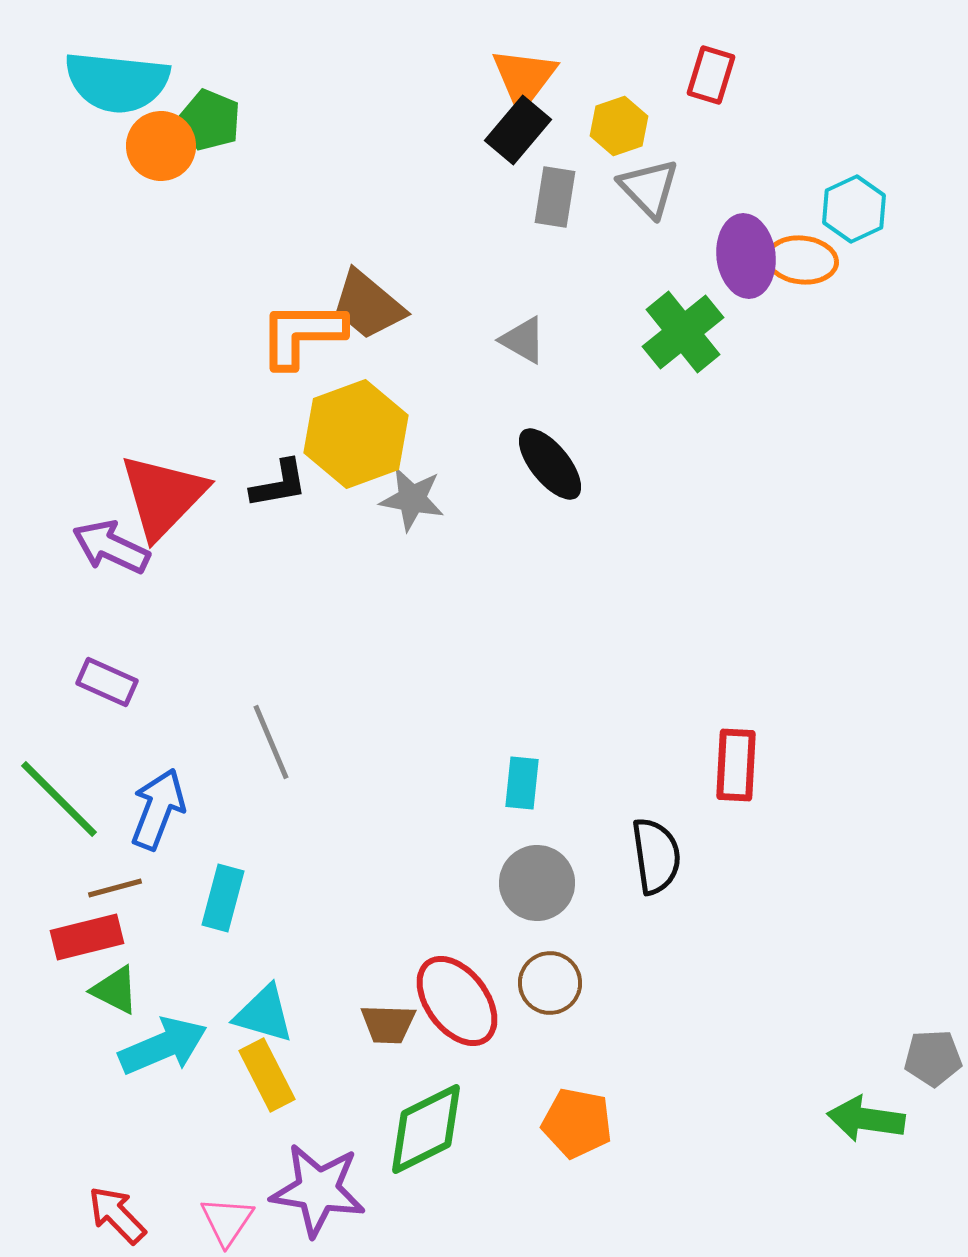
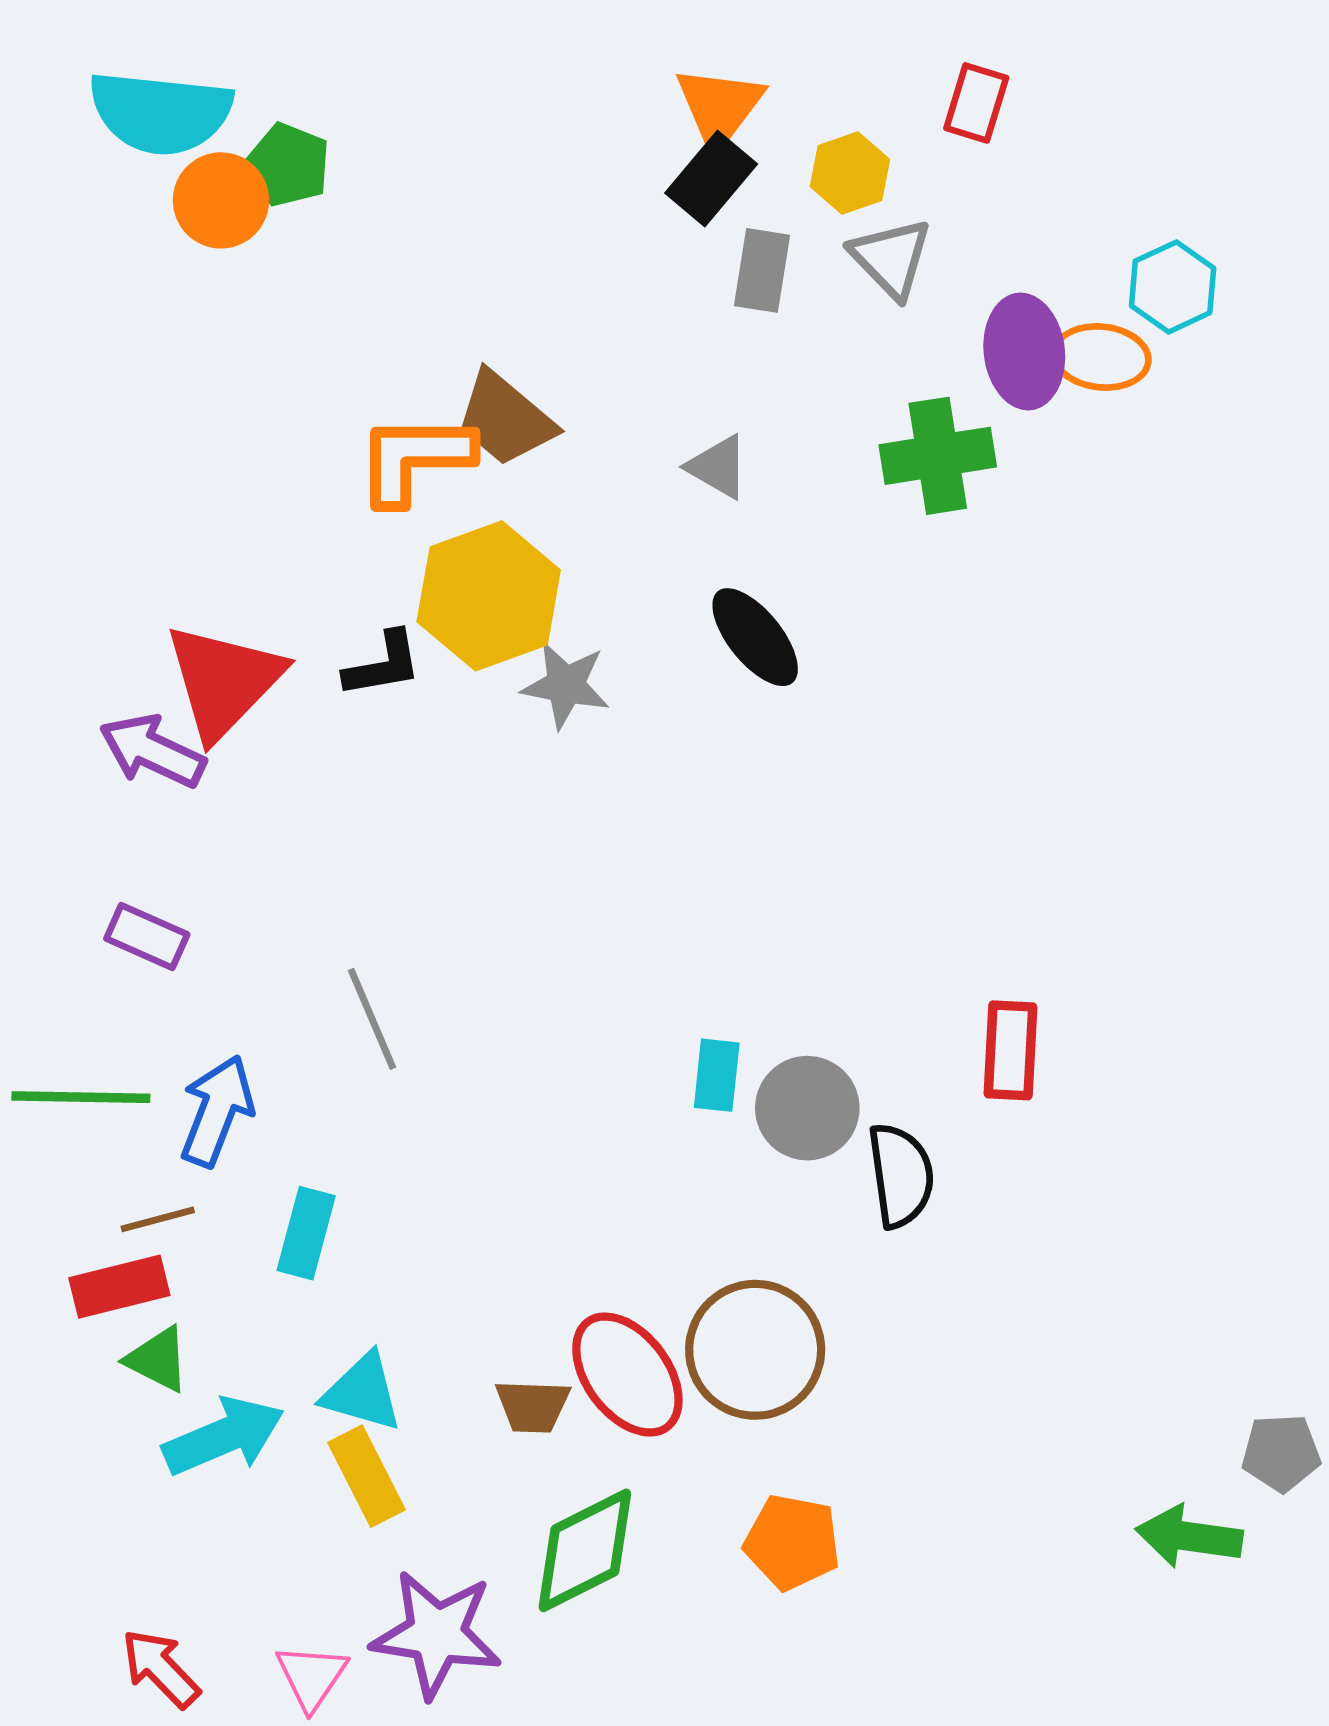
green cross: (683, 332) -> (938, 456), turned 30
green line: (59, 799) -> (81, 1097), turned -44
gray circle: (537, 883) -> (807, 1108), moved
brown circle: (550, 983) -> (755, 1350), size x1.6

